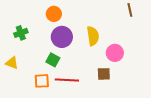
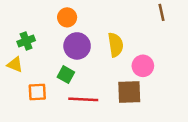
yellow triangle: (12, 63) -> (15, 65), moved
brown square: (104, 74) -> (129, 92), size x1.5
orange square: (42, 81) -> (37, 92), moved

